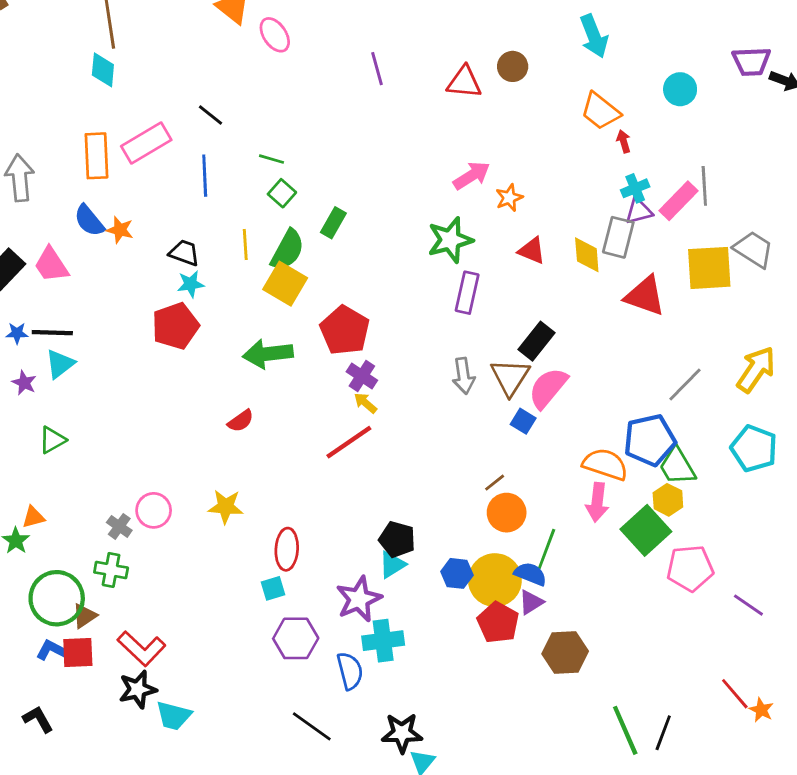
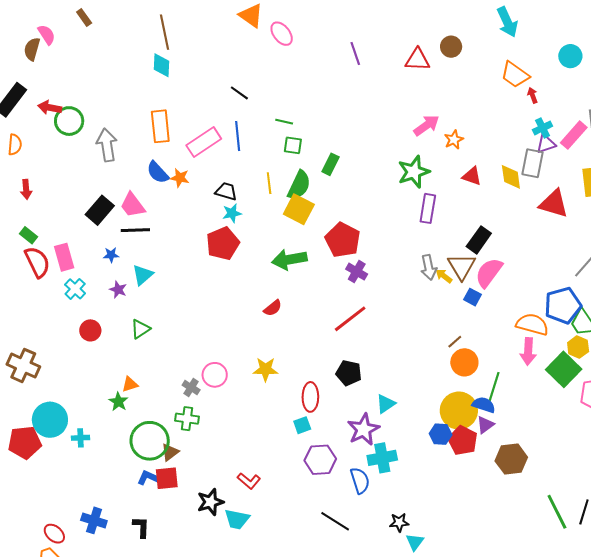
pink rectangle: (146, 143) -> (204, 142), moved
green square: (282, 193) -> (293, 145), turned -30
black line: (52, 333) -> (135, 230), moved
yellow arrow: (365, 403) -> (444, 276), moved
black pentagon: (397, 539) -> (349, 373), moved
blue hexagon: (457, 573) -> (441, 434), moved
red L-shape: (141, 648) -> (249, 481), moved, size x0.7
black L-shape: (38, 719) -> (141, 527), turned 35
black star: (402, 733) -> (399, 522), size x0.7

